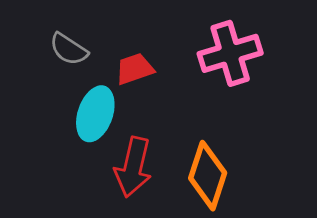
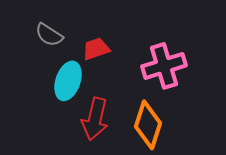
pink cross: (230, 53) -> (164, 66), moved

